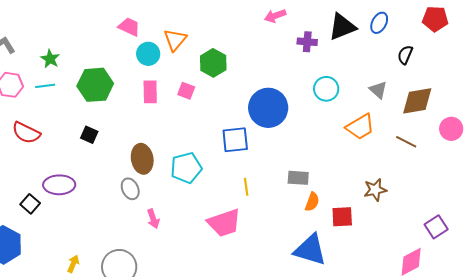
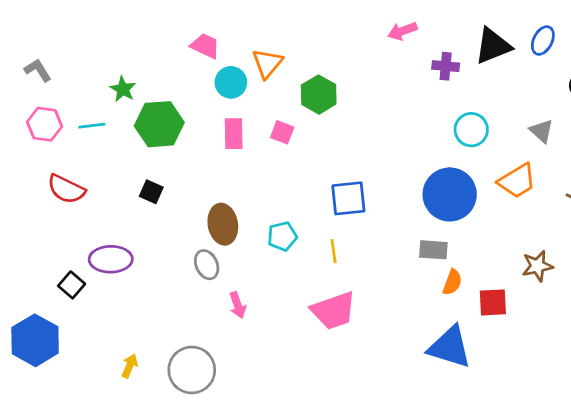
green star: (50, 59) -> (123, 89), moved
blue circle: (268, 108) -> (450, 194), moved
cyan pentagon: (186, 168) -> (282, 236), size x0.7
yellow line: (246, 187) -> (334, 251), moved

